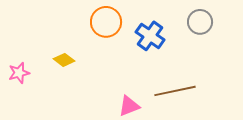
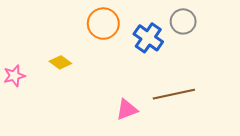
gray circle: (200, 22) -> (183, 21), moved

